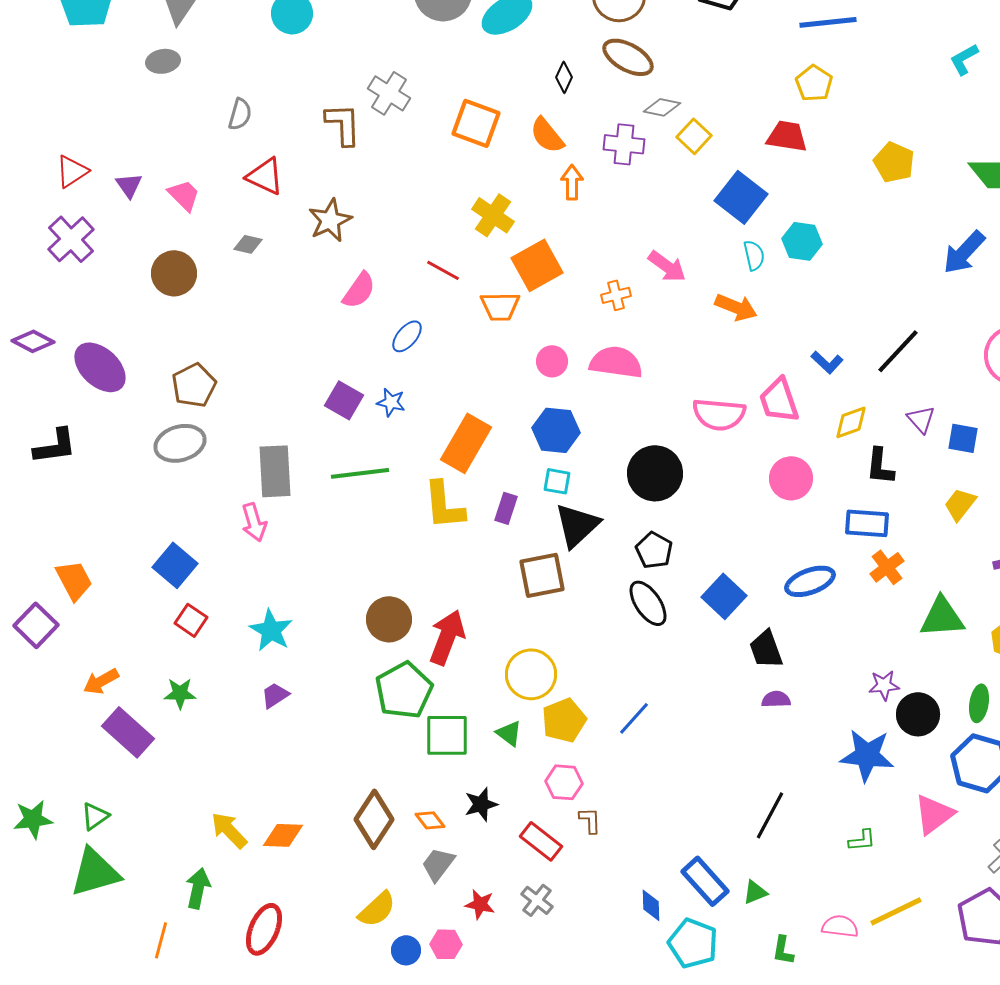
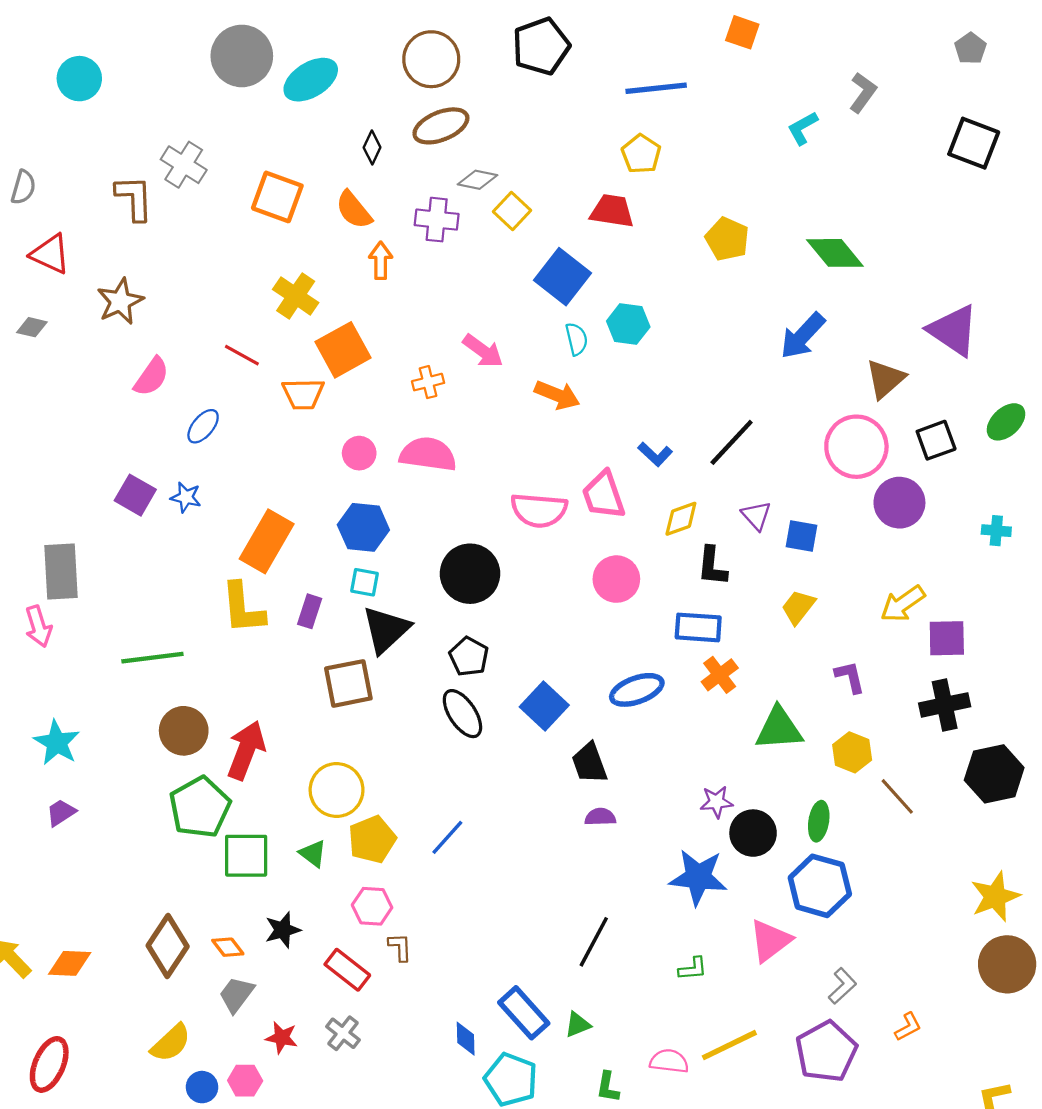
brown ellipse: (628, 57) -> (441, 126), turned -51
green line: (360, 473) -> (152, 658), moved

